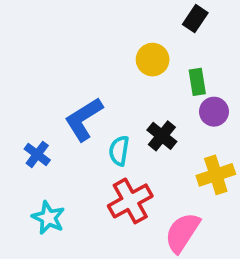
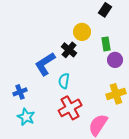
black cross: (162, 136) -> (69, 50), moved
blue cross: (37, 154) -> (20, 92), moved, turned 32

